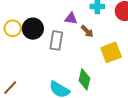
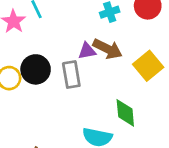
purple triangle: (71, 19) -> (87, 51), moved
brown arrow: (87, 31) -> (108, 49), size x1.5

